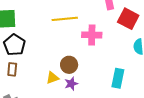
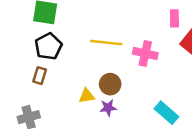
yellow line: (65, 19) -> (106, 43), moved
cyan rectangle: (118, 78) -> (166, 113), turned -72

